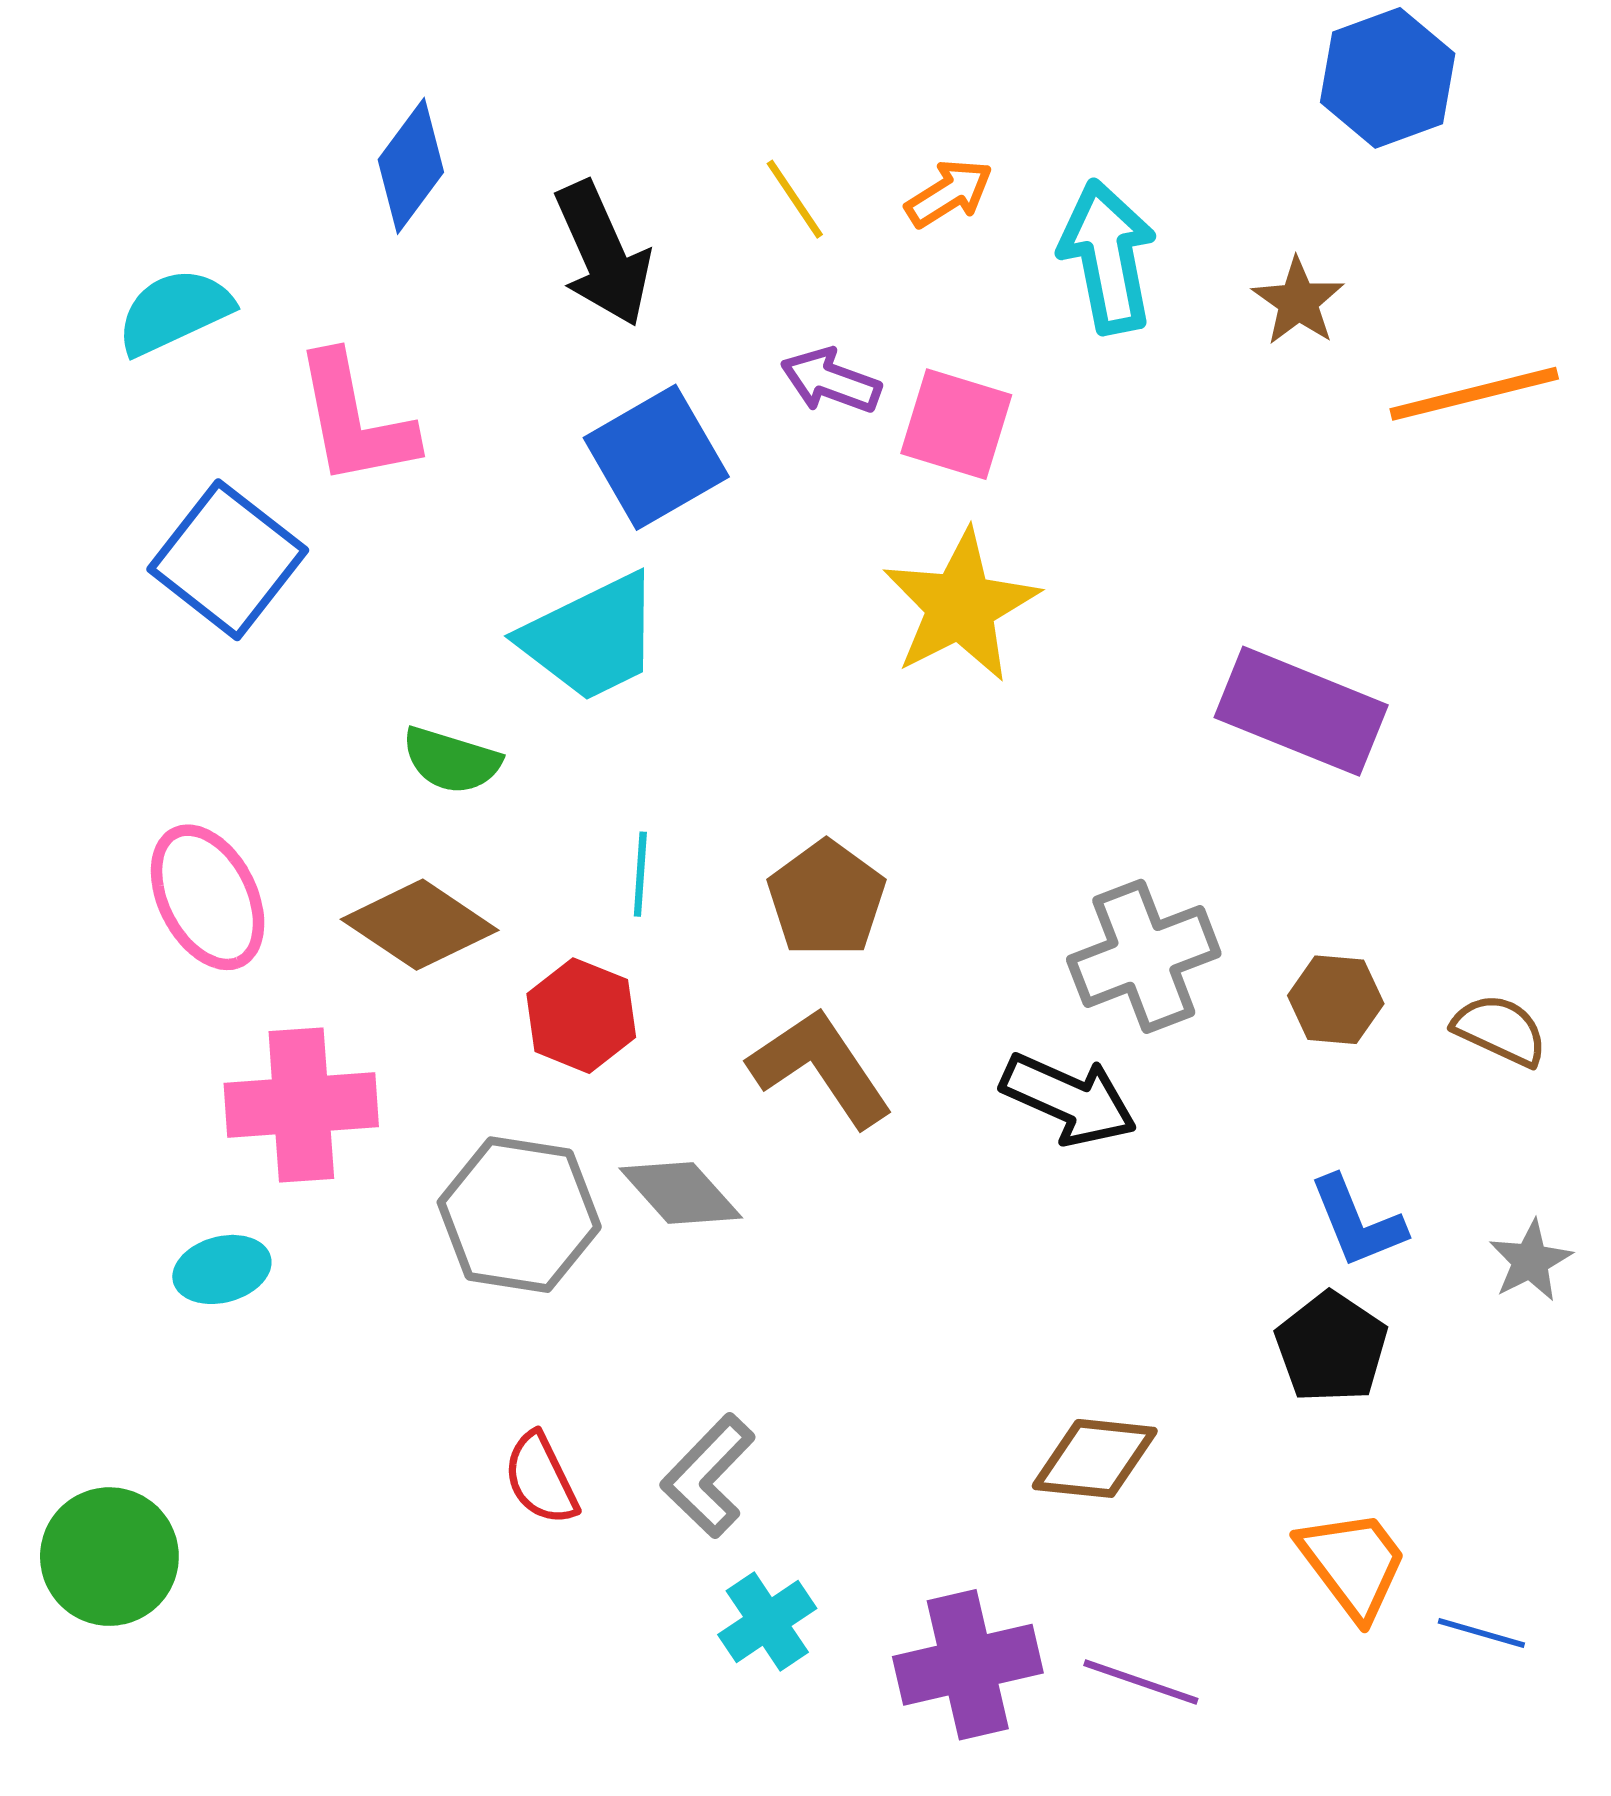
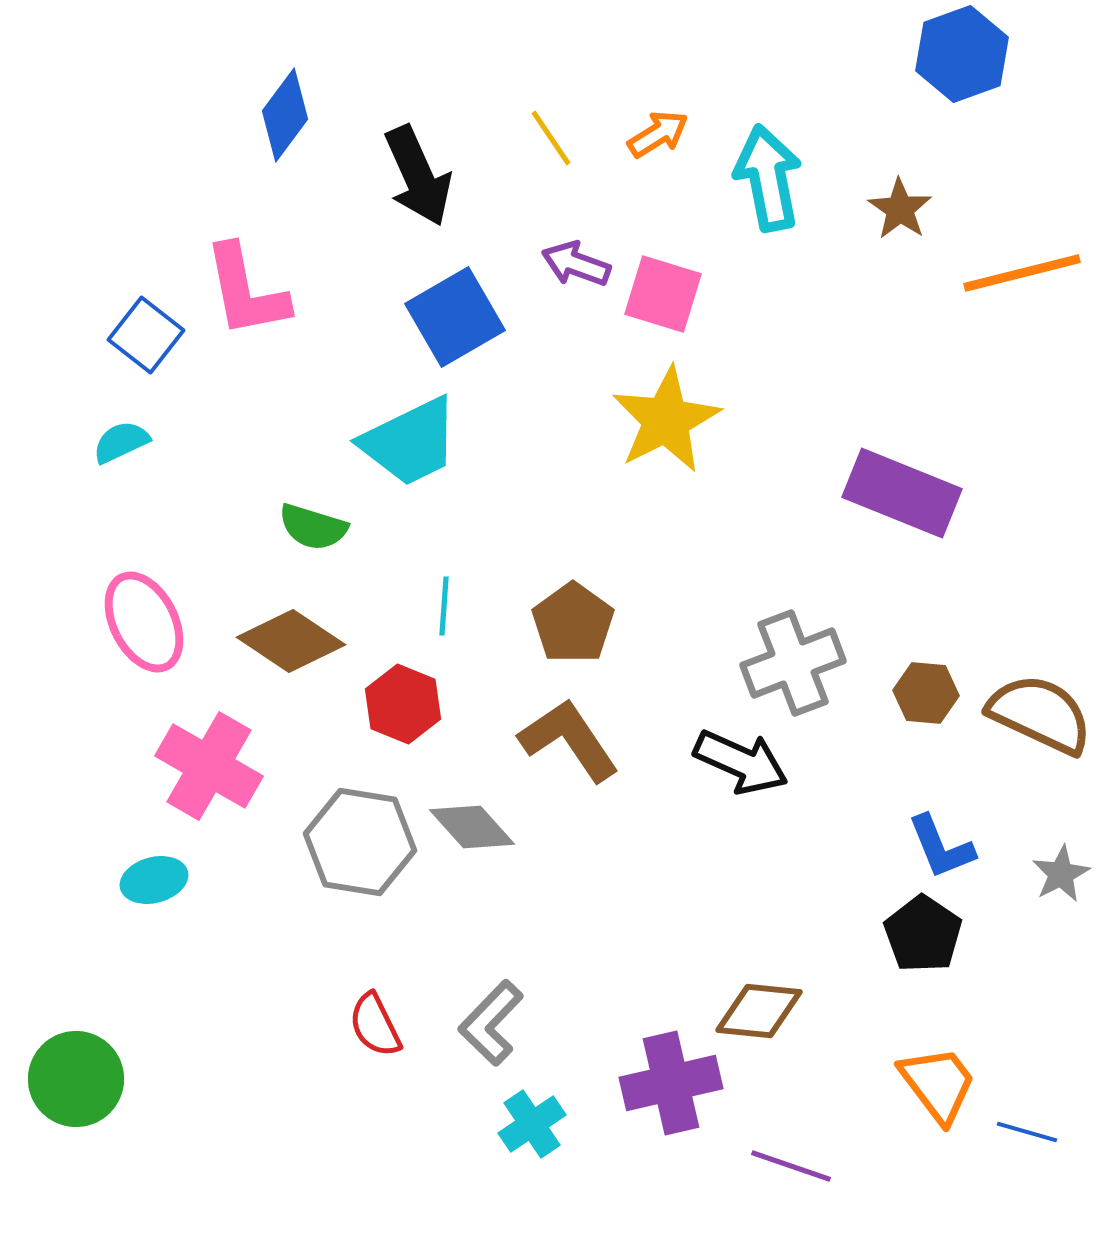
cyan semicircle: (174, 312) -> (121, 442), moved, size x0.7
blue square: (228, 560) -> (146, 335), moved, size x0.7
brown semicircle: (1500, 1030) -> (1040, 714), size x1.6
pink cross: (301, 1105) -> (209, 766), turned 34
purple cross: (968, 1665) -> (671, 1083), moved

